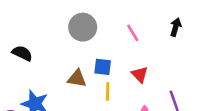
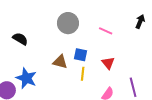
black arrow: (176, 27) -> (140, 21), moved
pink line: (133, 33) -> (106, 31), turned -40

